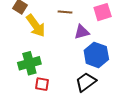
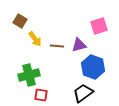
brown line: (65, 12) -> (57, 46), moved
yellow arrow: (36, 26) -> (35, 39), size x0.7

